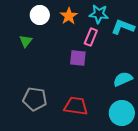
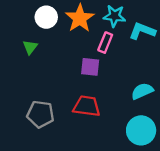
orange star: (69, 16) -> (80, 18), size x1.4
red trapezoid: (76, 106) -> (87, 106), moved

